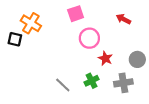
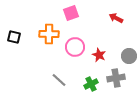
orange cross: (31, 23) -> (49, 34), moved, turned -30
pink circle: (89, 38) -> (75, 47), moved
green cross: (92, 81) -> (91, 84), moved

